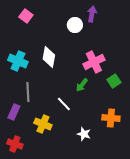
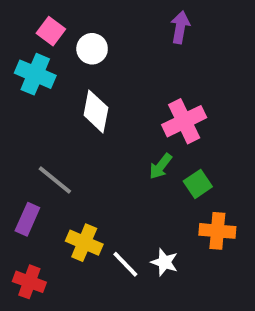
white circle: (75, 25) -> (92, 49), moved
cyan cross: (18, 61) -> (35, 74), moved
green square: (114, 81) -> (198, 184), moved
gray line: (28, 92) -> (55, 180), turned -48
white line: (64, 104) -> (125, 264), moved

